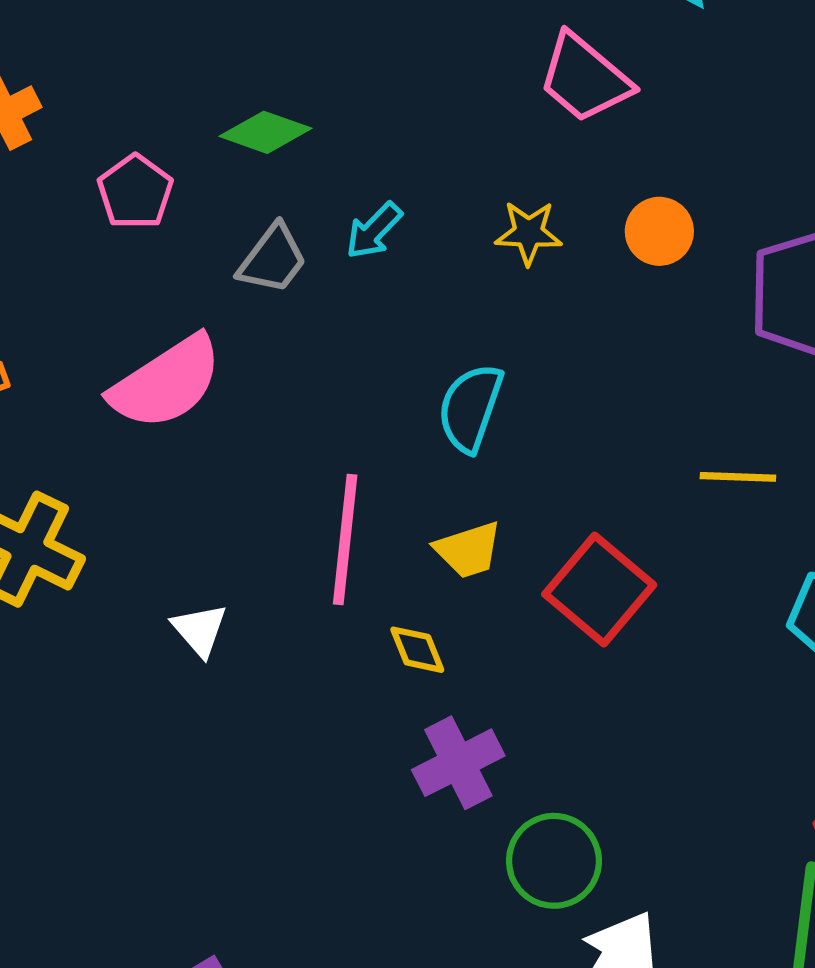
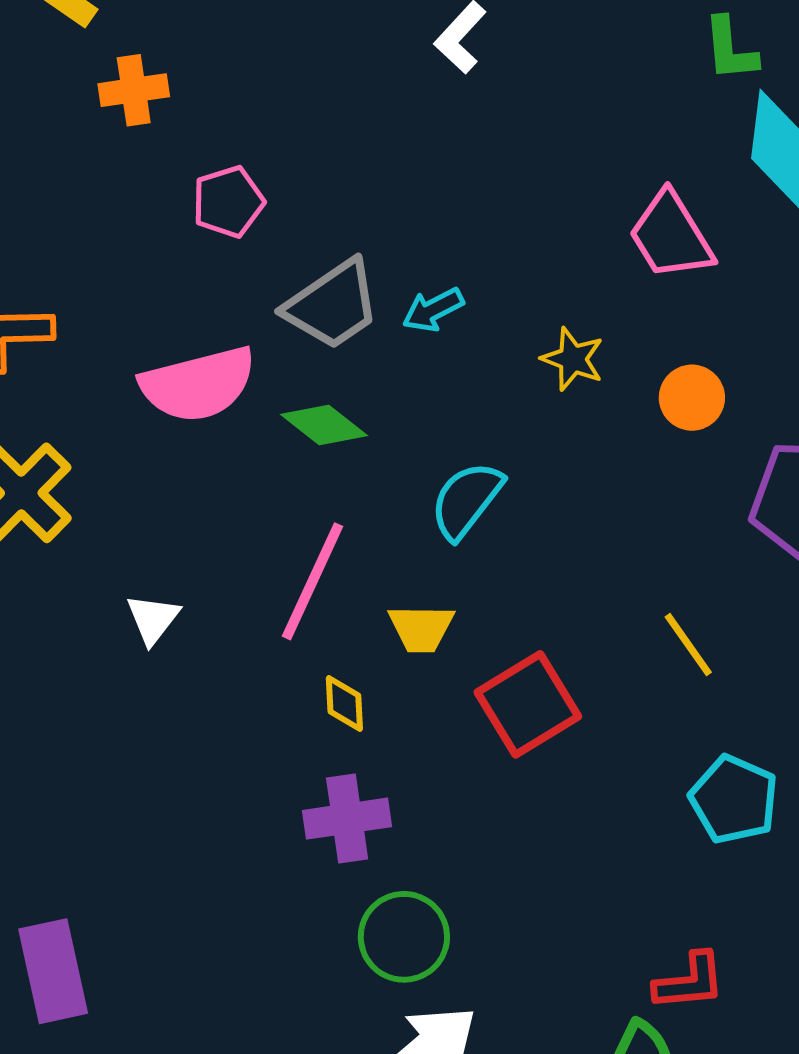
green diamond: (265, 132) -> (324, 425), moved
gray trapezoid: (273, 259) -> (332, 305), size x1.4
yellow line: (738, 477) -> (688, 645), turned 34

